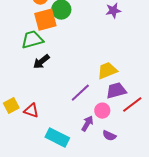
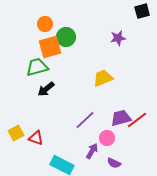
yellow trapezoid: (107, 71) -> (103, 78), moved
red line: (132, 105) -> (137, 120), moved

